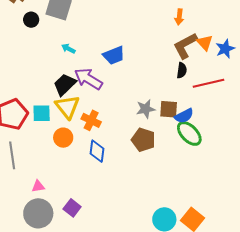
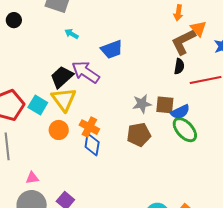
black circle: (31, 20) -> (14, 20), moved
orange triangle: (205, 43) -> (198, 29), moved
cyan arrow: (68, 49) -> (72, 34), moved
cyan square: (42, 113) -> (38, 105), turned 30
orange cross: (91, 120) -> (89, 127), moved
brown pentagon: (143, 140) -> (139, 135), turned -30

